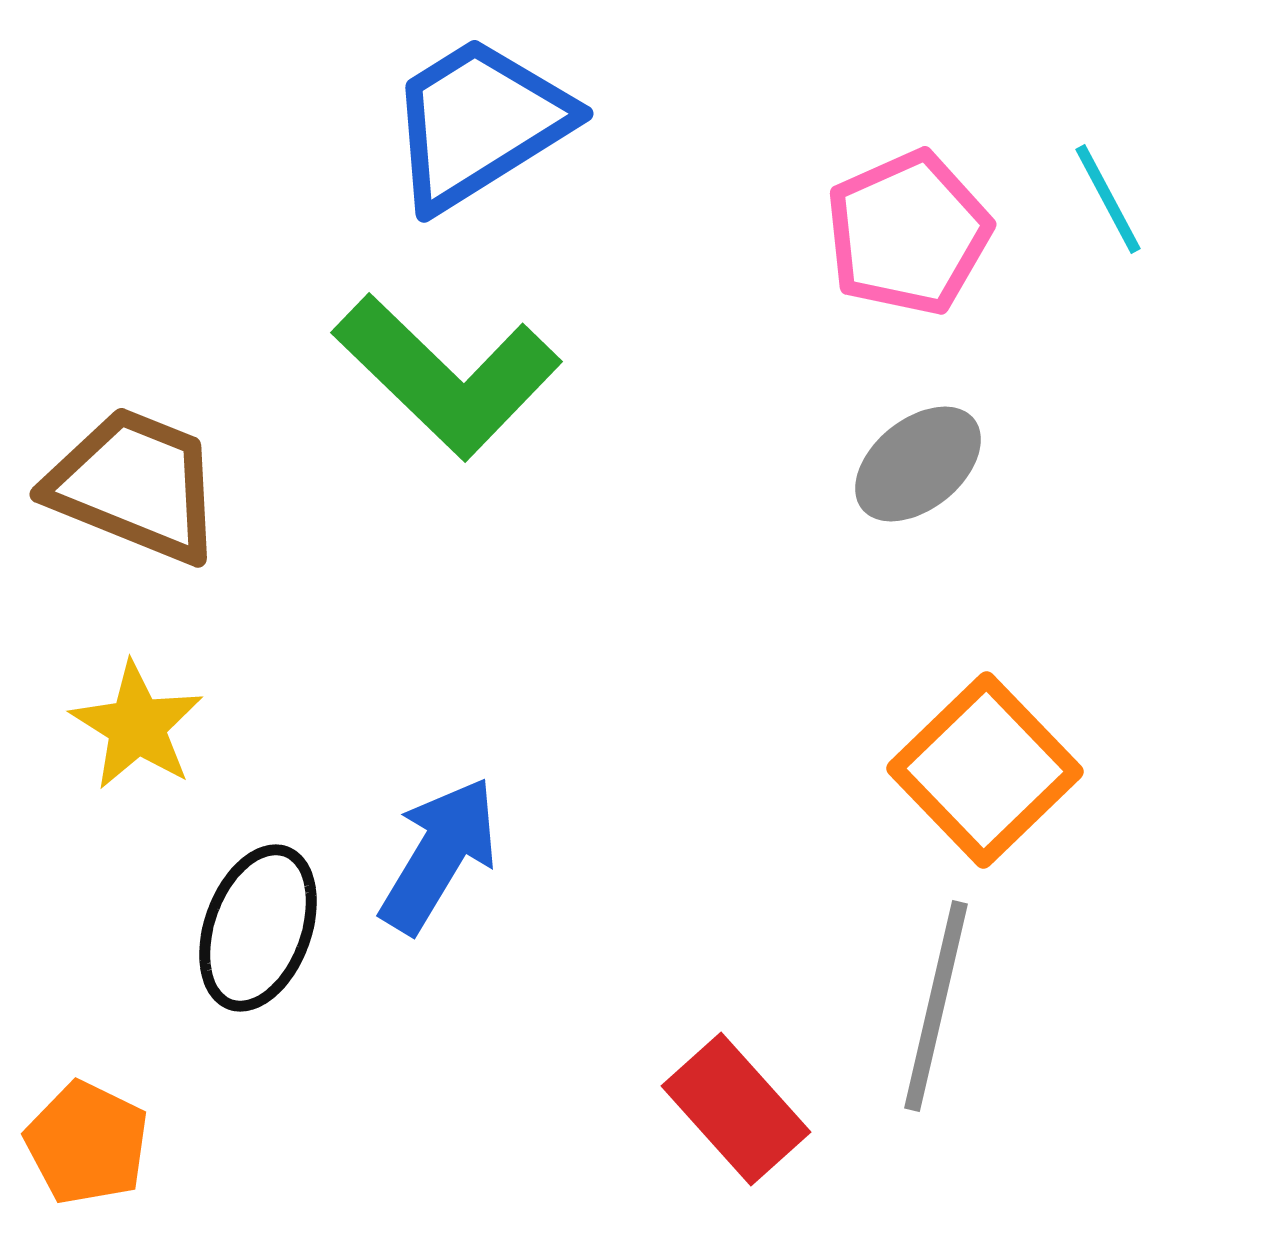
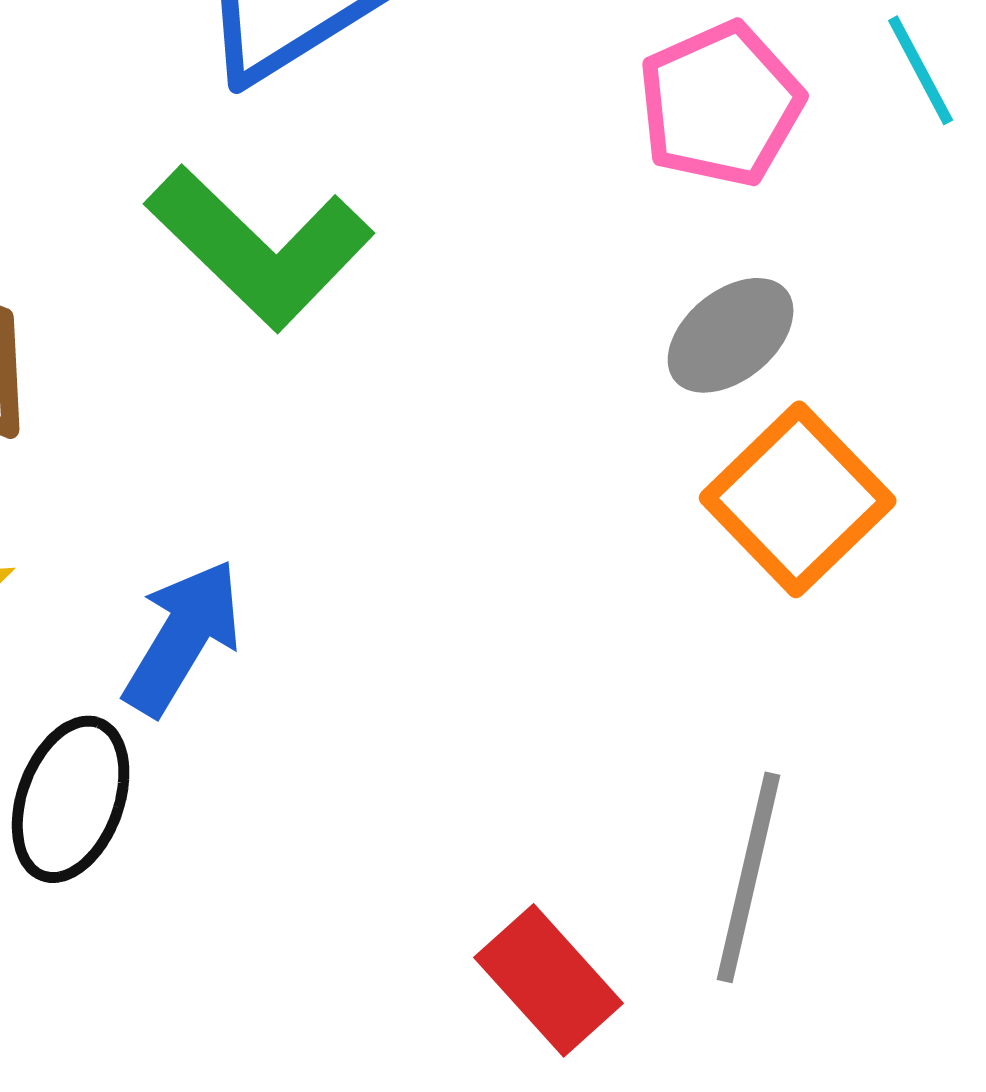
orange square: (985, 770) -> (798, 499), moved
blue arrow: (439, 855) -> (183, 637), moved

